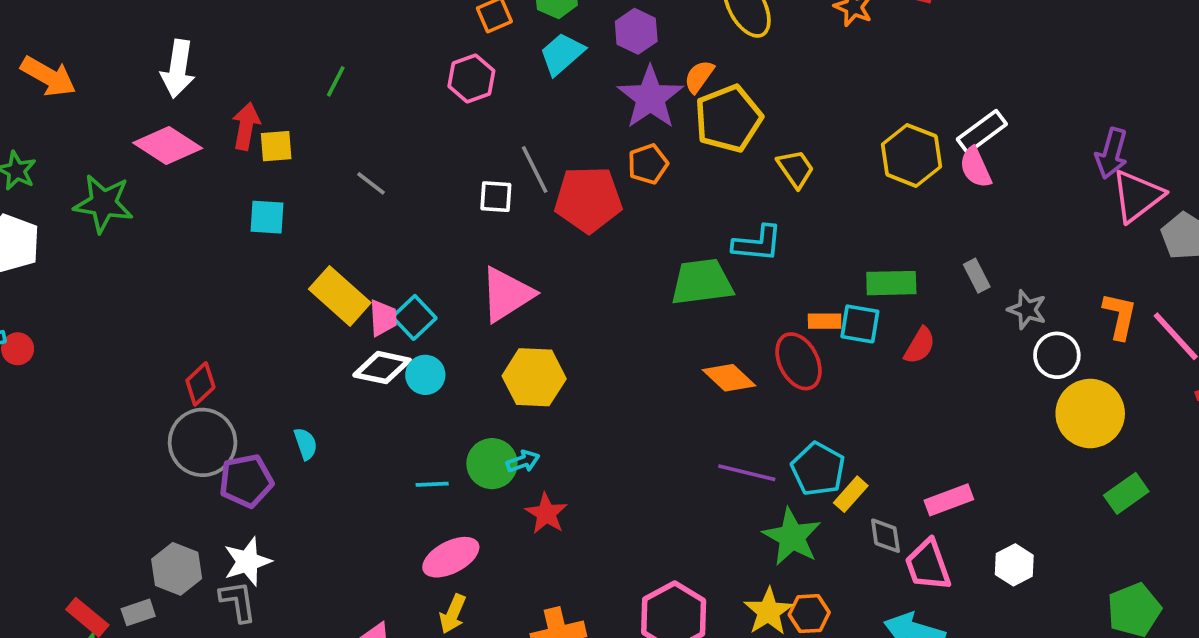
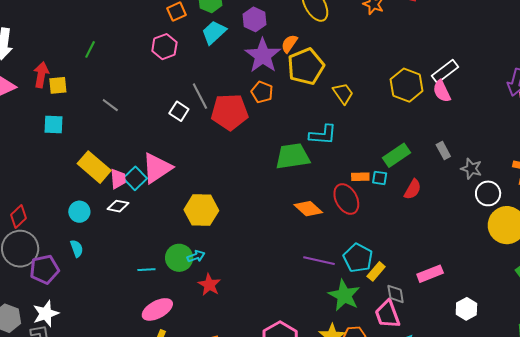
orange pentagon: (648, 164) -> (262, 92), turned -30
white square: (496, 197) -> (179, 111), turned 30
green rectangle: (891, 283) -> (397, 155), turned -32
pink triangle: (507, 294) -> (157, 168), moved
cyan square: (860, 324) -> (380, 178), size x0.7
white diamond: (382, 368) -> (118, 206), size x0.7
cyan circle: (425, 375) -> (79, 212), moved
pink trapezoid: (928, 565) -> (387, 314), moved

